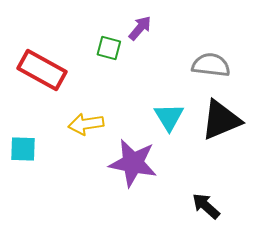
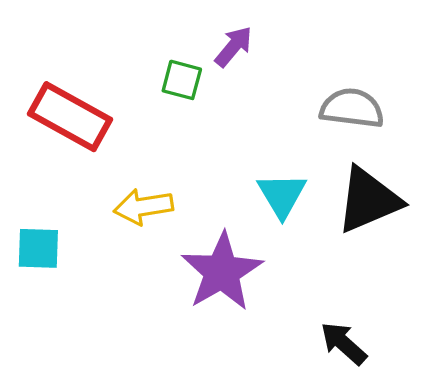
purple star: (133, 163) -> (222, 272), turned 30

